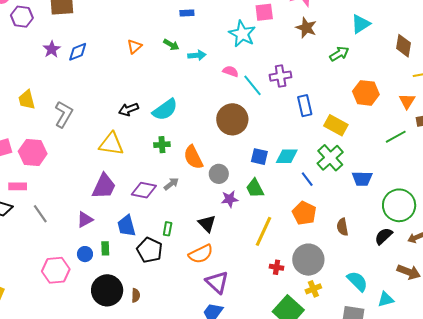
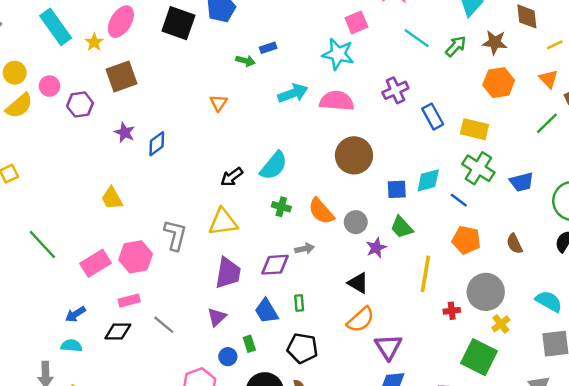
brown star: (306, 28) -> (495, 42), moved
green arrow: (171, 45) -> (245, 61), moved
blue diamond: (78, 52) -> (157, 144), moved
cyan arrow: (197, 55) -> (293, 93), size x1.4
pink semicircle: (231, 71) -> (337, 101), size x1.8
cyan line: (252, 85) -> (417, 38), moved
gray L-shape: (64, 114) -> (175, 235), moved
green cross: (162, 145) -> (281, 207), turned 35
gray arrow: (171, 184) -> (305, 249), turned 42
green rectangle: (168, 229) -> (299, 303), moved
black pentagon: (150, 250) -> (302, 348), moved
purple triangle: (217, 282) -> (388, 347), turned 30

